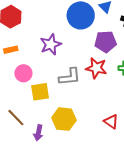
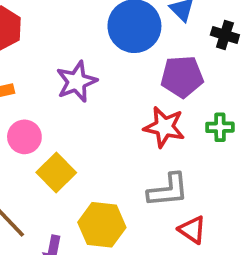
gray L-shape: (70, 77) -> (168, 190), moved
yellow square: (40, 92) -> (56, 172), turned -36

